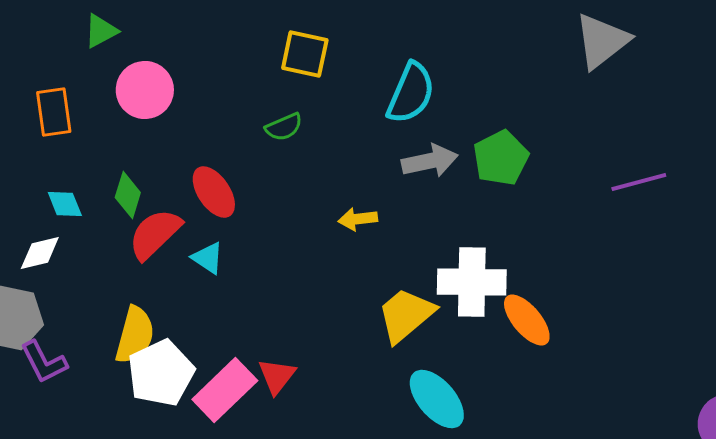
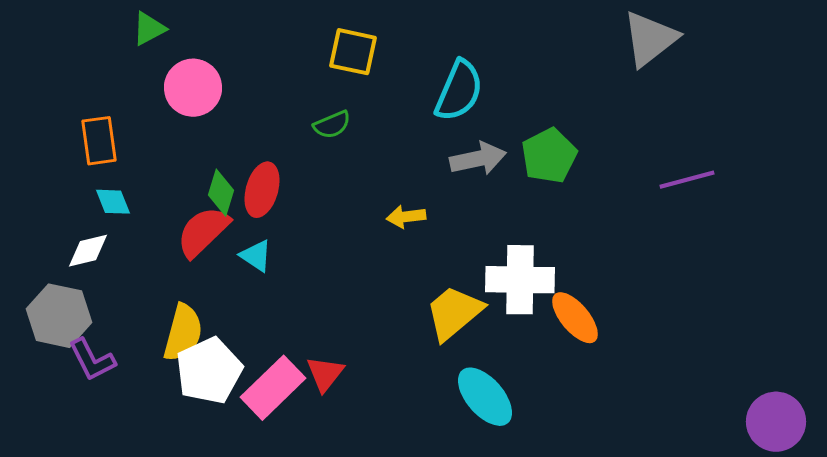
orange rectangle: (54, 112) -> (99, 141), moved
red ellipse: (214, 192) -> (262, 190), turned 50
green diamond: (128, 195) -> (221, 193), moved

